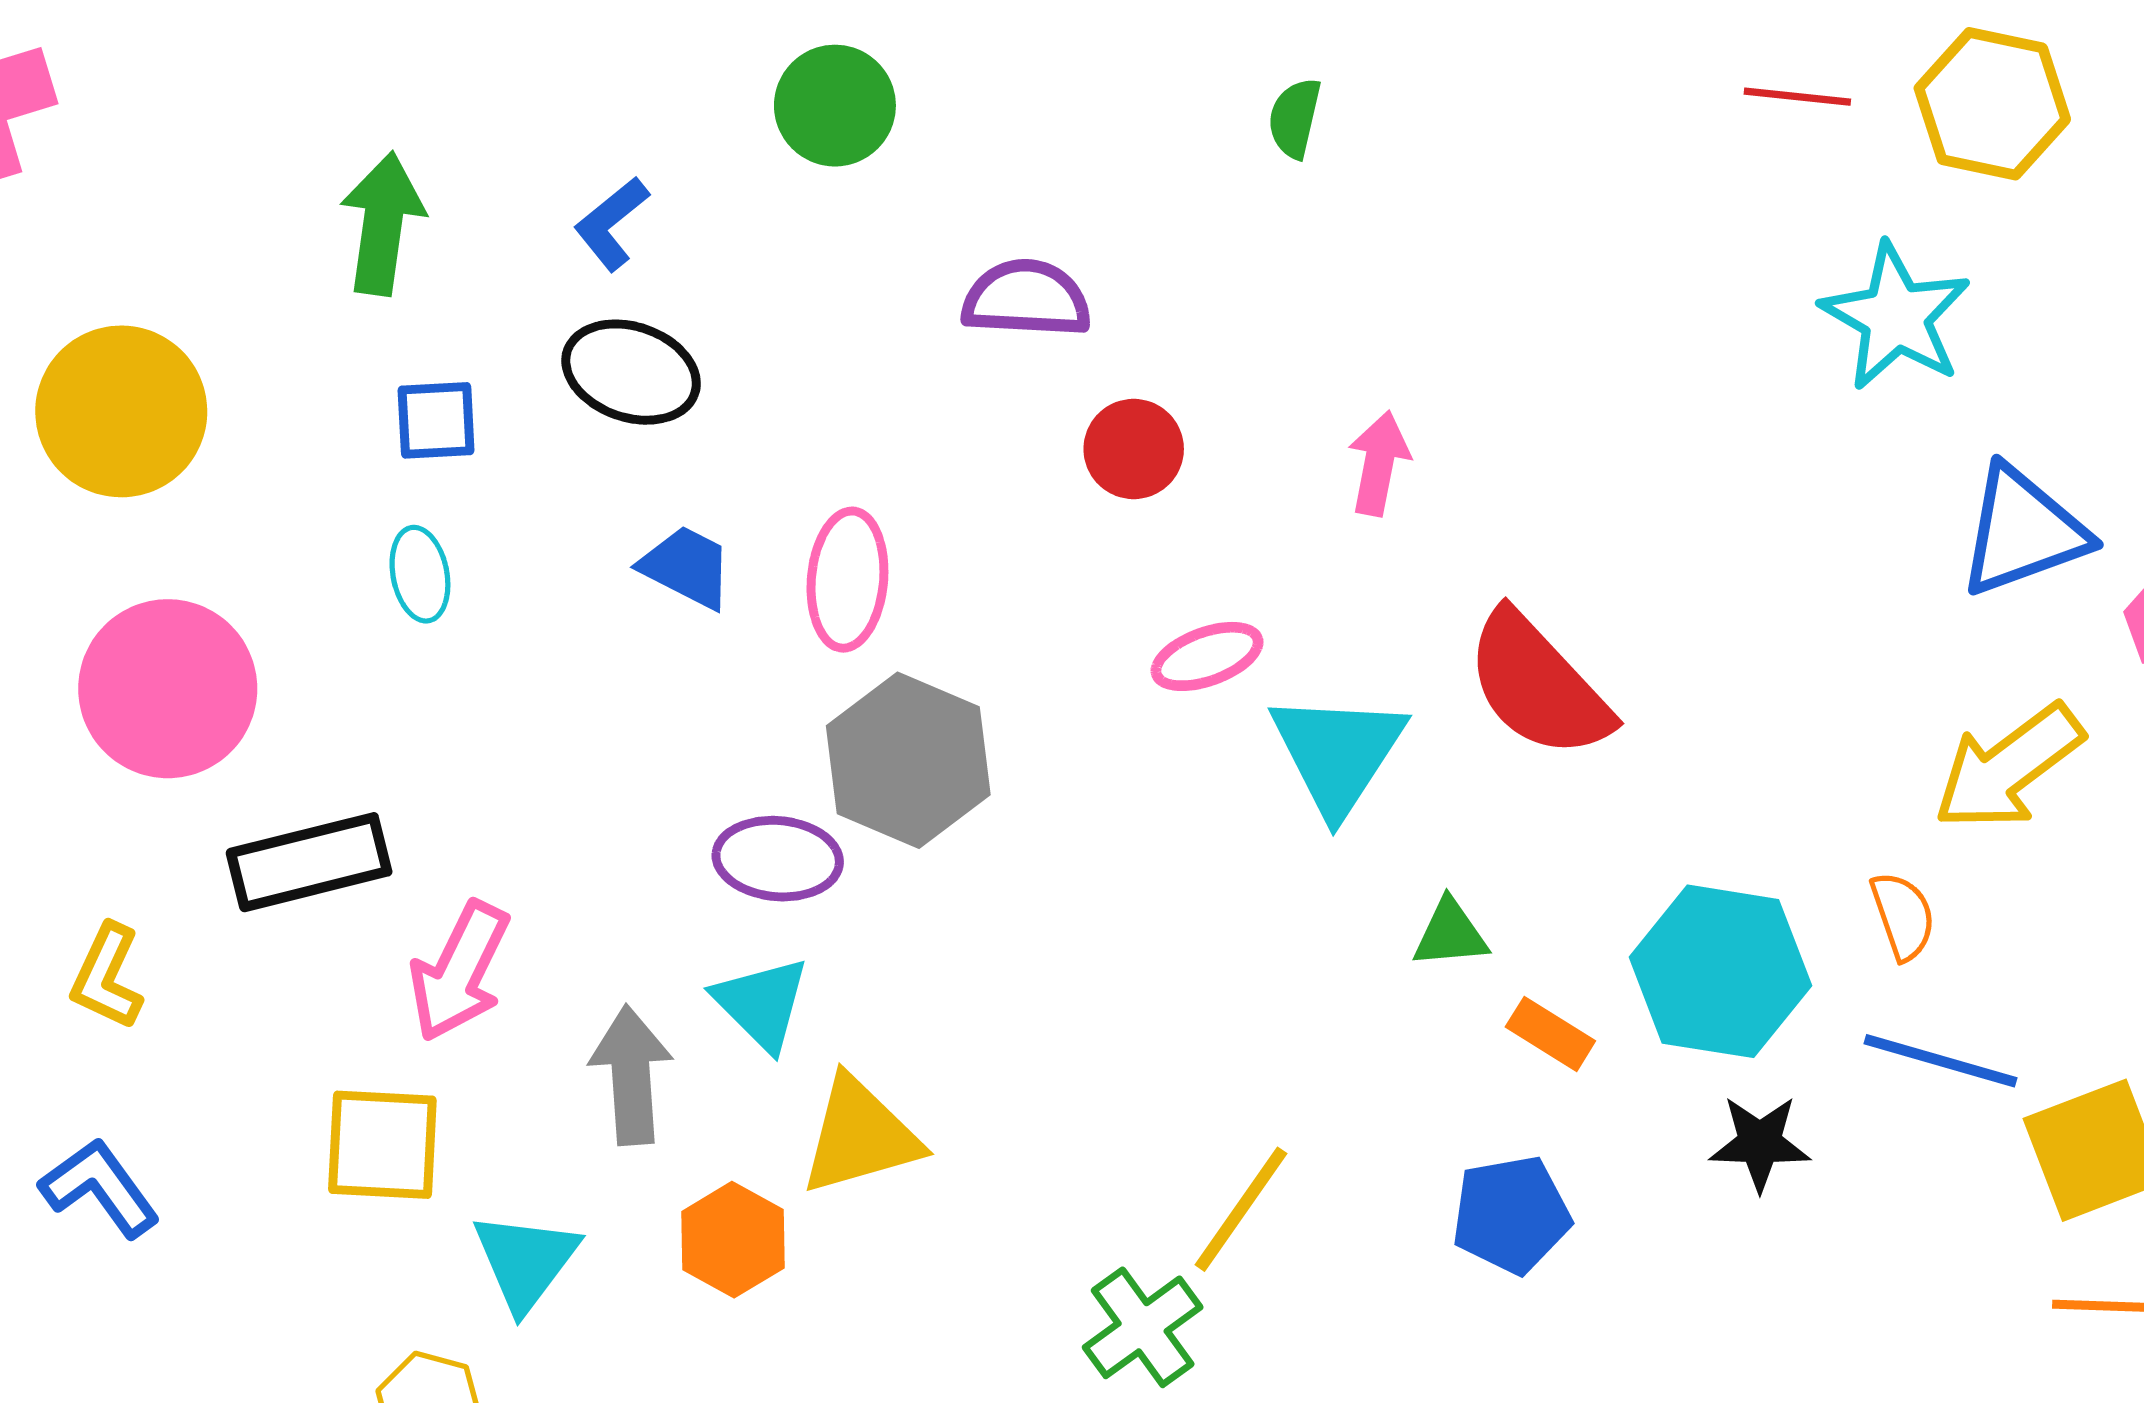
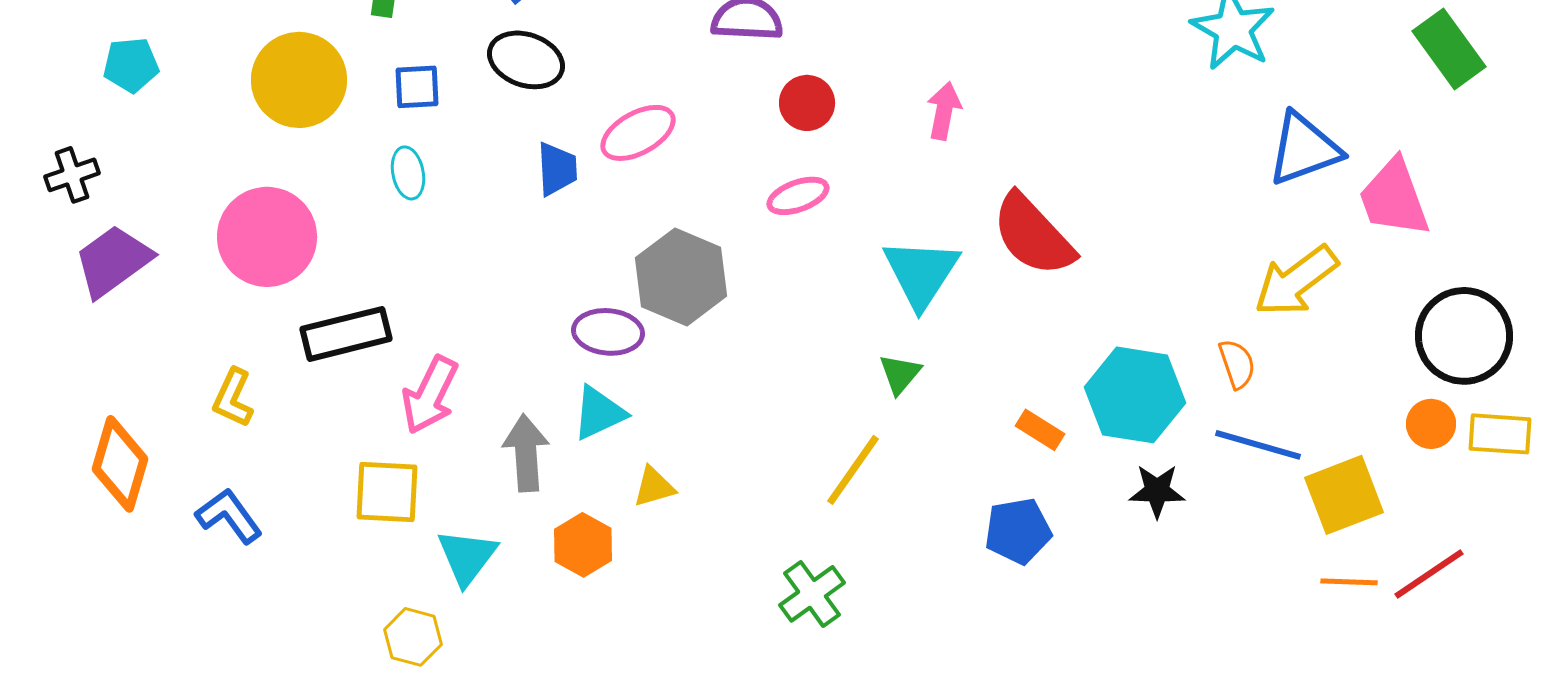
yellow circle: (121, 411) -> (299, 80), moved
blue trapezoid: (686, 567) -> (557, 169), turned 60
pink ellipse: (847, 580) -> (638, 133), moved, turned 56
pink ellipse: (1207, 656) -> (798, 196), moved
green triangle: (1450, 934) -> (900, 374), moved, turned -45
cyan triangle: (762, 1004) -> (599, 413), turned 50
yellow triangle: (860, 1136) -> (654, 487), size x0.6
yellow line: (1241, 1209) -> (853, 470), moved

